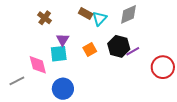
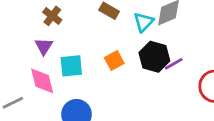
cyan triangle: (100, 18) -> (144, 22), moved
purple triangle: (63, 40) -> (44, 46), moved

